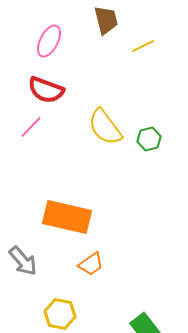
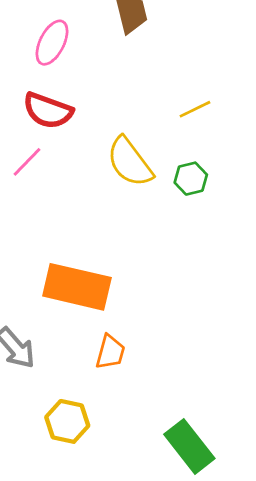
yellow line: (143, 46) -> (195, 109), moved
orange trapezoid: (91, 264) -> (110, 352), turned -40

